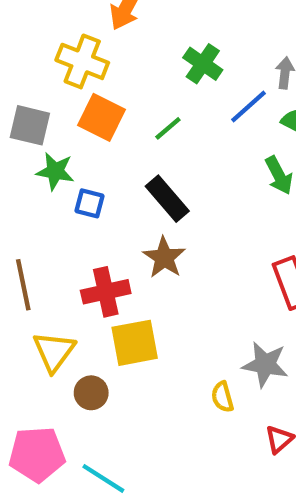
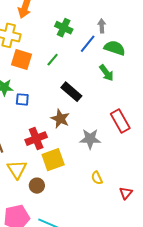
black rectangle: (167, 199) -> (71, 92), moved
gray star: (265, 364) -> (90, 139), moved

